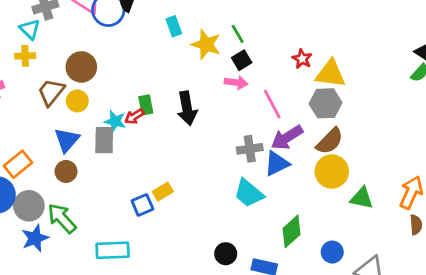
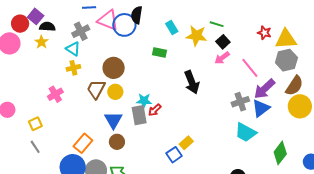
green line: (238, 34) -> (217, 24), turned -32
pink arrow: (236, 83) -> (222, 58), turned 147
green rectangle: (146, 105) -> (160, 52), moved, turned -56
red arrow: (134, 116) -> (155, 110), moved

